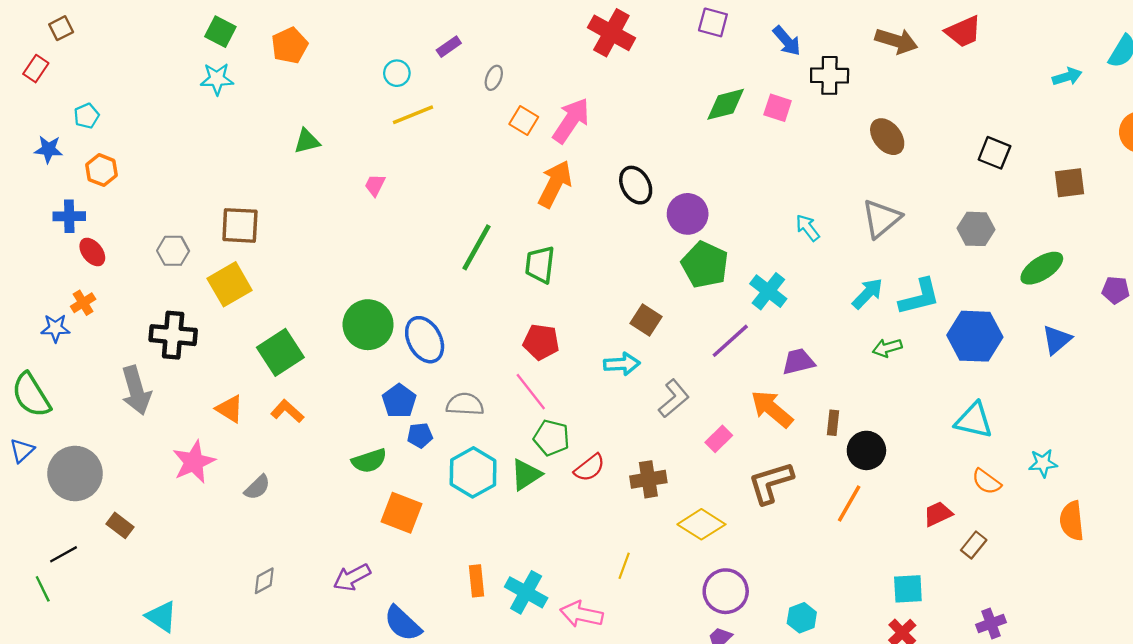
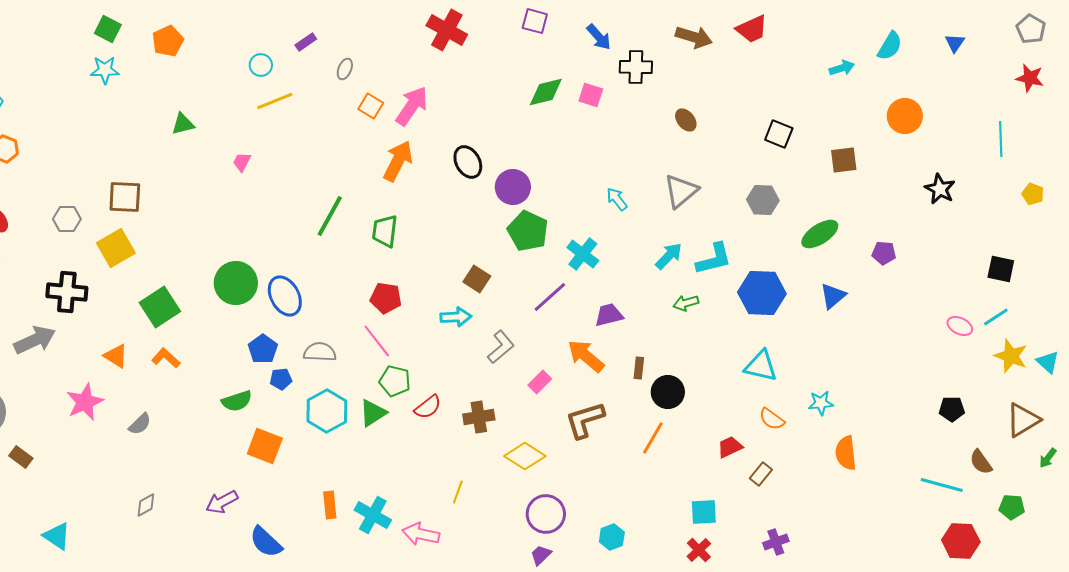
brown ellipse: (887, 137) -> (686, 120), size x0.7
gray arrow: (136, 390) -> (35, 340), turned -99

